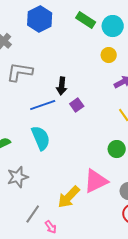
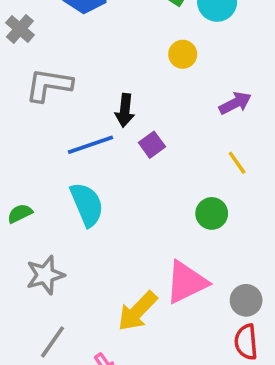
yellow circle: (109, 55) -> (183, 54), moved
green circle: (117, 149) -> (212, 213), moved
gray line: (33, 214) -> (52, 342), moved

